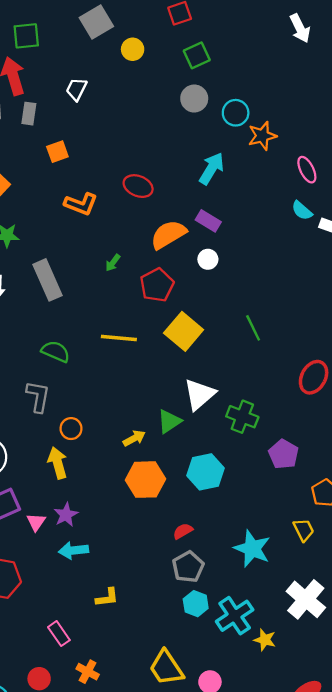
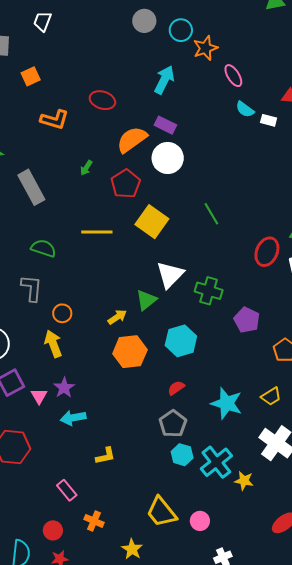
pink ellipse: (307, 170) -> (233, 76), moved
white circle: (208, 259) -> (168, 158), size x1.8
yellow trapezoid: (304, 530) -> (271, 396), moved, turned 90
red semicircle: (183, 531) -> (176, 388), moved

